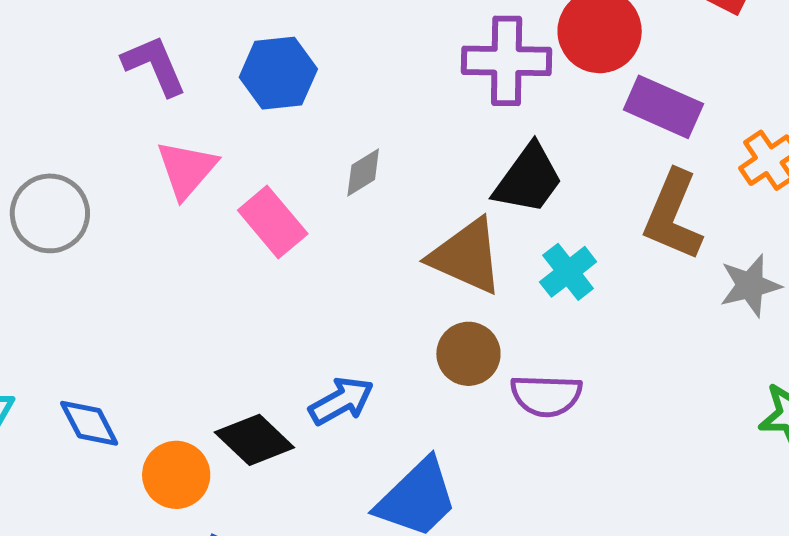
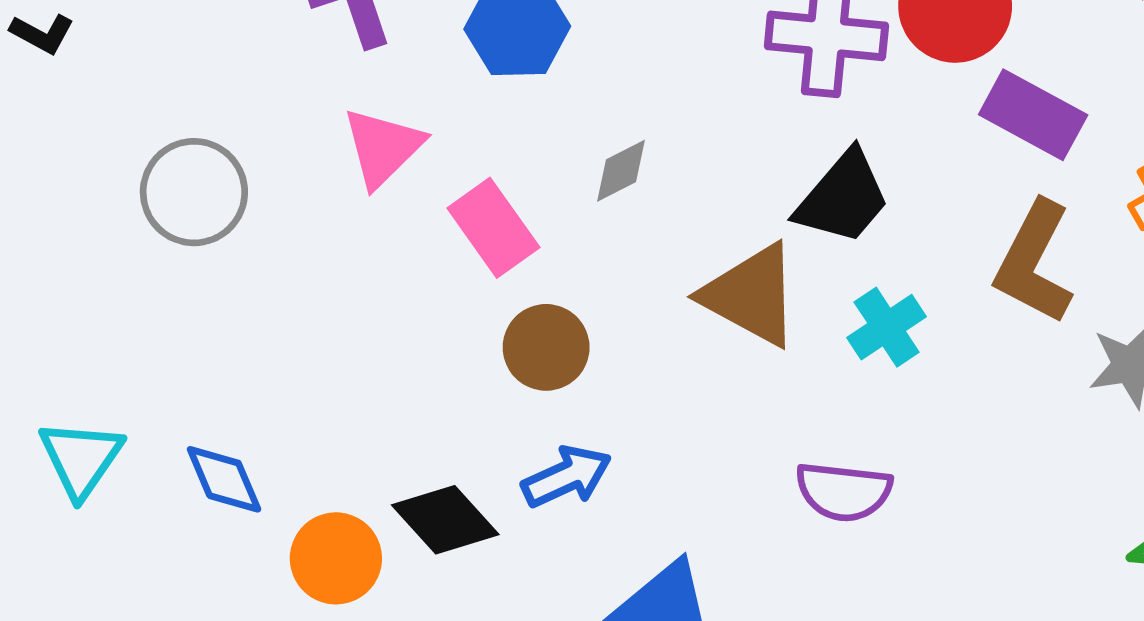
brown circle: (468, 354) -> (546, 347), moved

